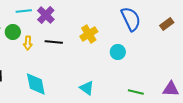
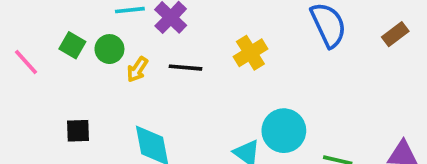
yellow arrow: (28, 43) -> (137, 69), turned 32
cyan circle: (118, 52) -> (284, 131), moved, size x1.5

